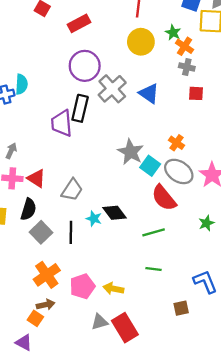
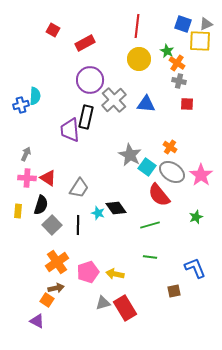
blue triangle: (149, 93) -> (146, 104), turned -30

